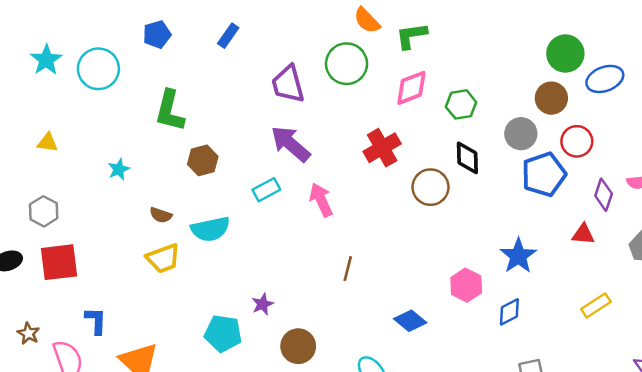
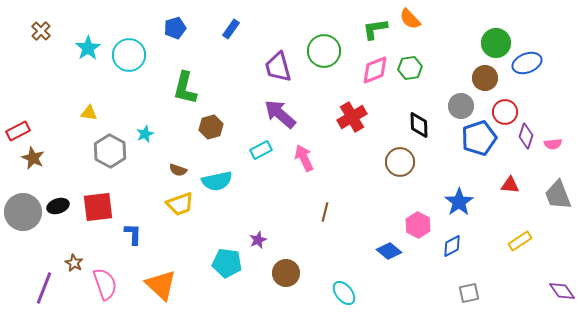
orange semicircle: (367, 20) -> (410, 19), moved
green hexagon: (461, 104) -> (410, 68), moved
brown circle: (431, 187) -> (400, 162), moved
purple diamond: (604, 195) -> (526, 136), moved
gray hexagon: (44, 211) -> (110, 151), moved, size x1.4
blue L-shape: (96, 321) -> (133, 234), moved
blue diamond: (410, 321) -> (389, 251), moved

